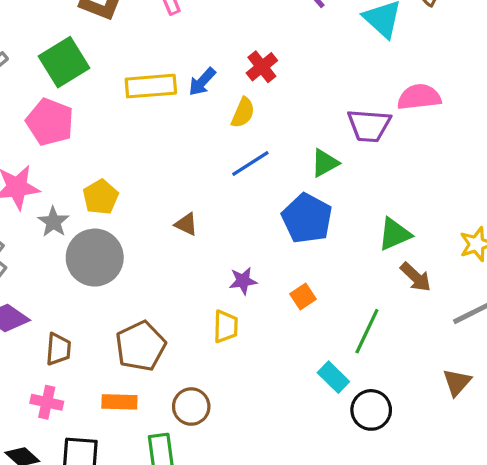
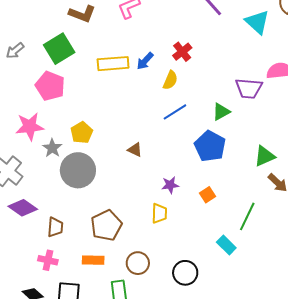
black circle: (371, 410) -> (185, 273), moved

